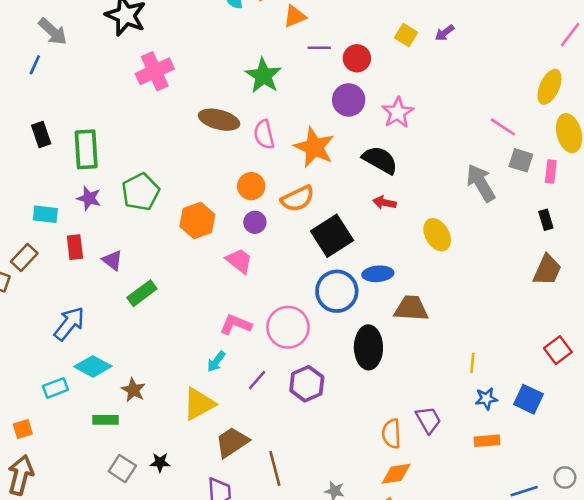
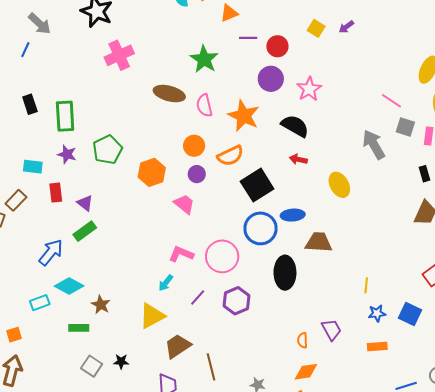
green rectangle: (142, 293) -> (85, 231), moved
orange semicircle: (391, 434) -> (302, 340), size x0.7

